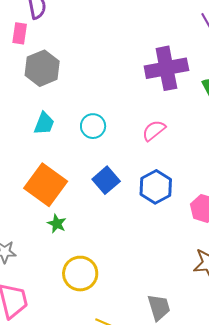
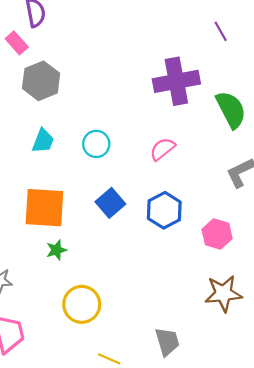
pink rectangle: (20, 33) -> (17, 43), turned -50
orange square: (46, 185) -> (44, 208), turned -33
green star: (57, 224) -> (56, 250), turned 30

